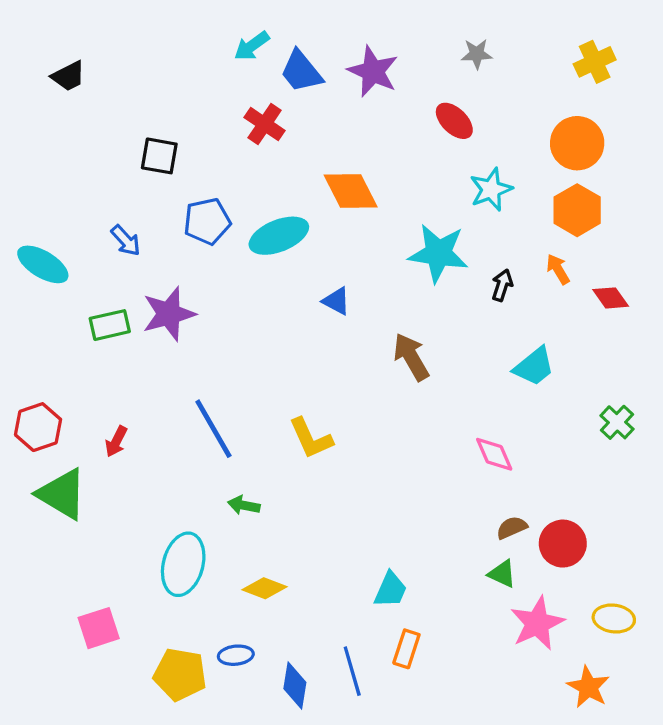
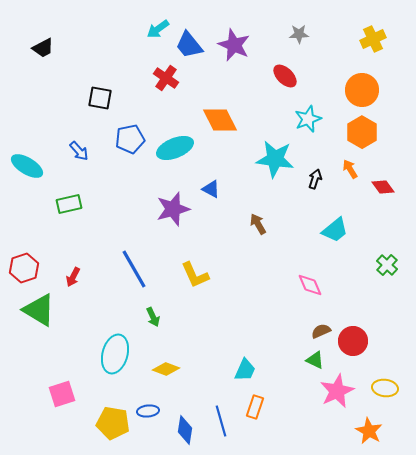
purple star: (169, 314) -> (173, 209), moved
brown arrow: (411, 357) -> (258, 224), size x0.7
green arrow: (244, 505) -> (153, 317), turned -126

